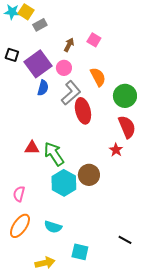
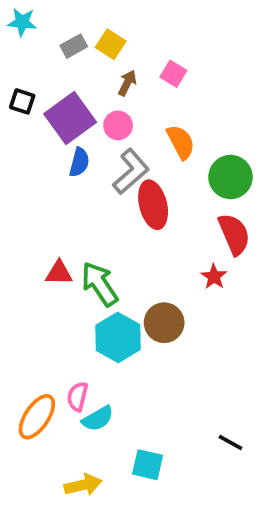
yellow square: (26, 12) -> (111, 44), moved
pink semicircle: (19, 194) -> (77, 396), moved
cyan semicircle: (53, 227) -> (98, 419), turned -48

